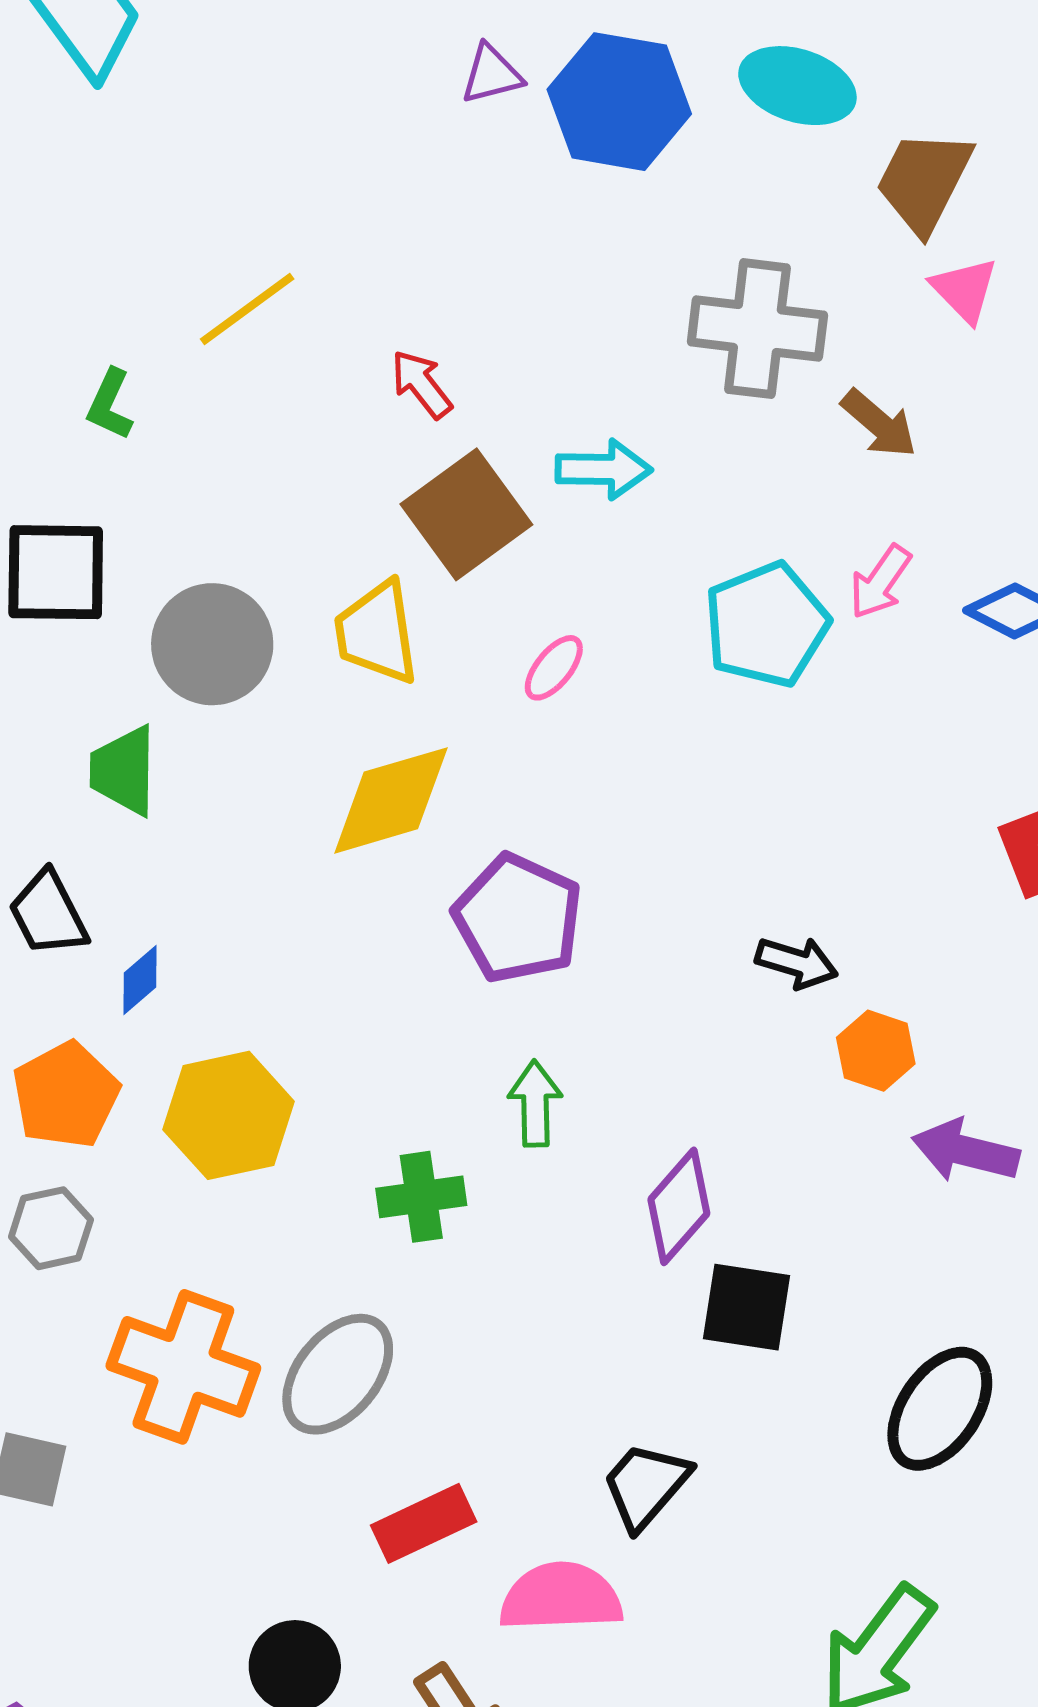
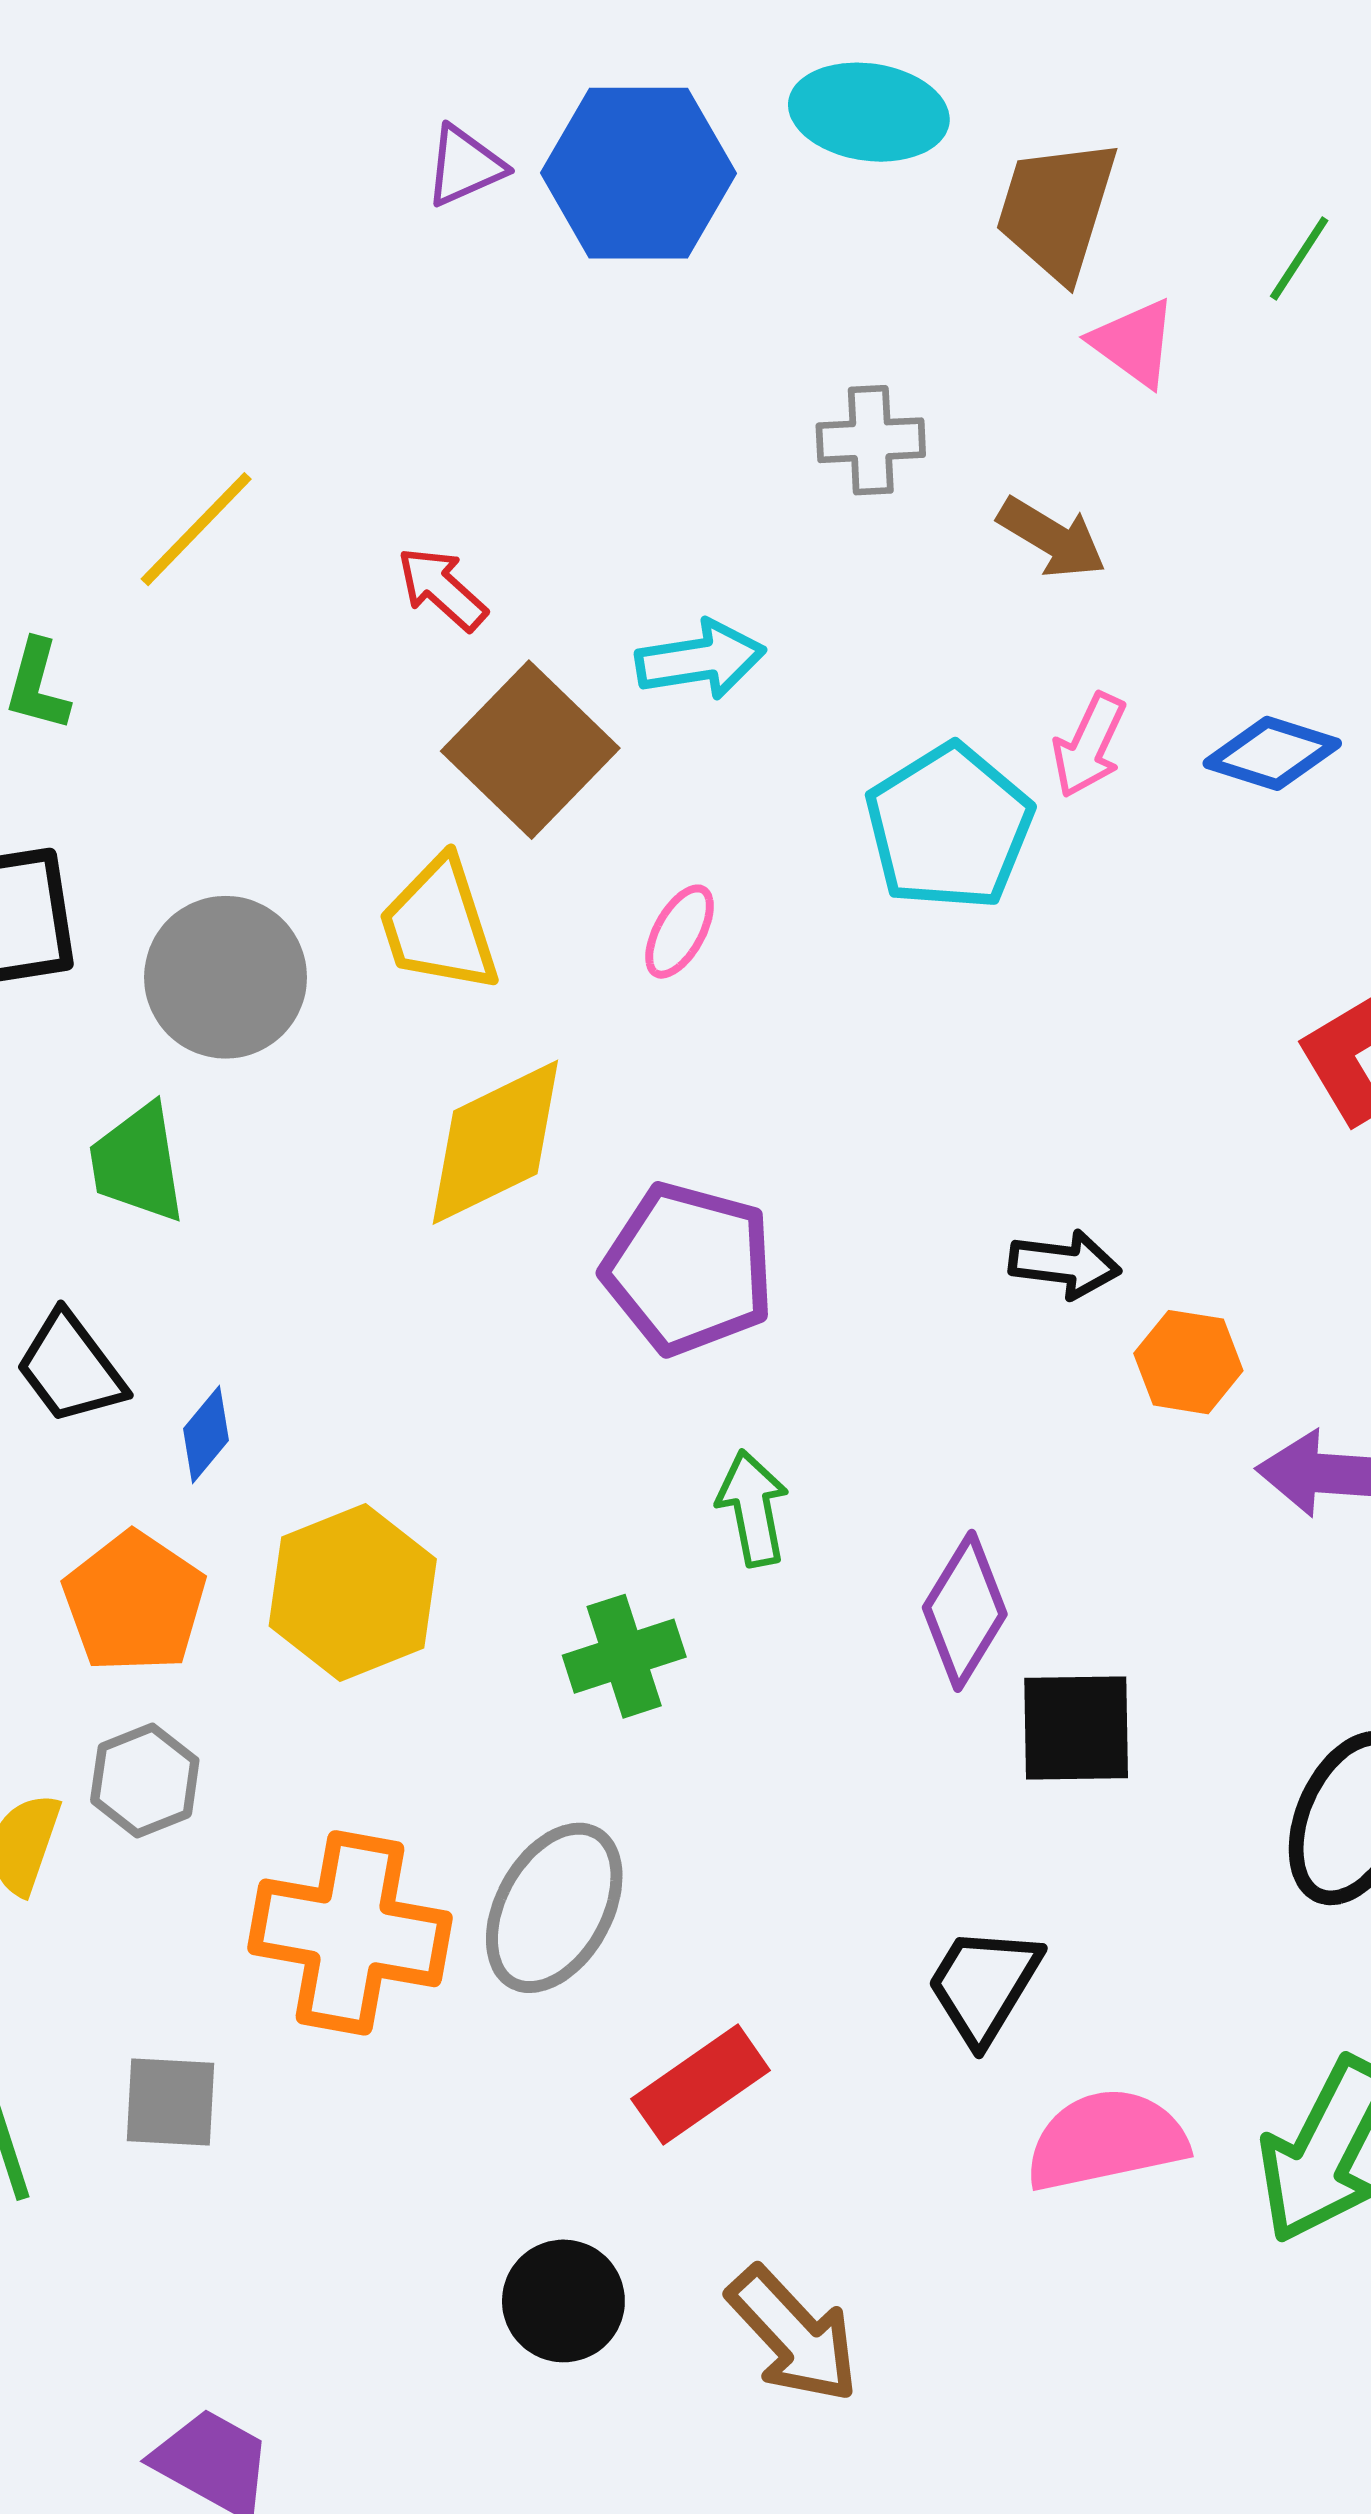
gray cross: (757, 329) -> (871, 440), size x0.6
pink semicircle: (561, 1597) -> (1106, 2140), moved

